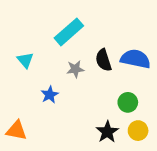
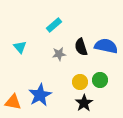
cyan rectangle: (69, 32) -> (54, 25), size x0.7
blue star: (50, 95) -> (40, 95), moved, size x1.6
yellow circle: (138, 131) -> (80, 82), moved

